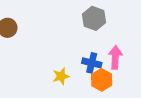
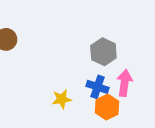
gray hexagon: (94, 18) -> (103, 52), moved

